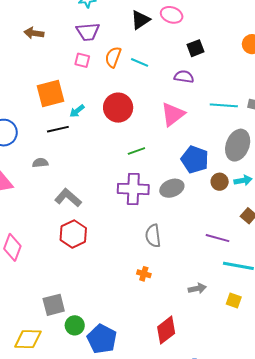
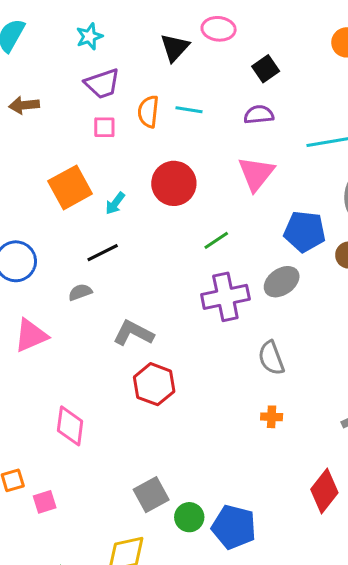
black line: (58, 129) -> (103, 253), moved

